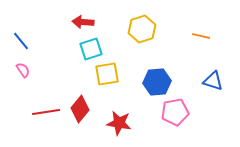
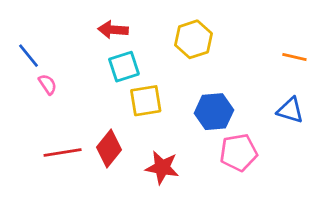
orange line: (201, 36) -> (294, 57), moved
pink semicircle: (23, 70) -> (48, 84), moved

